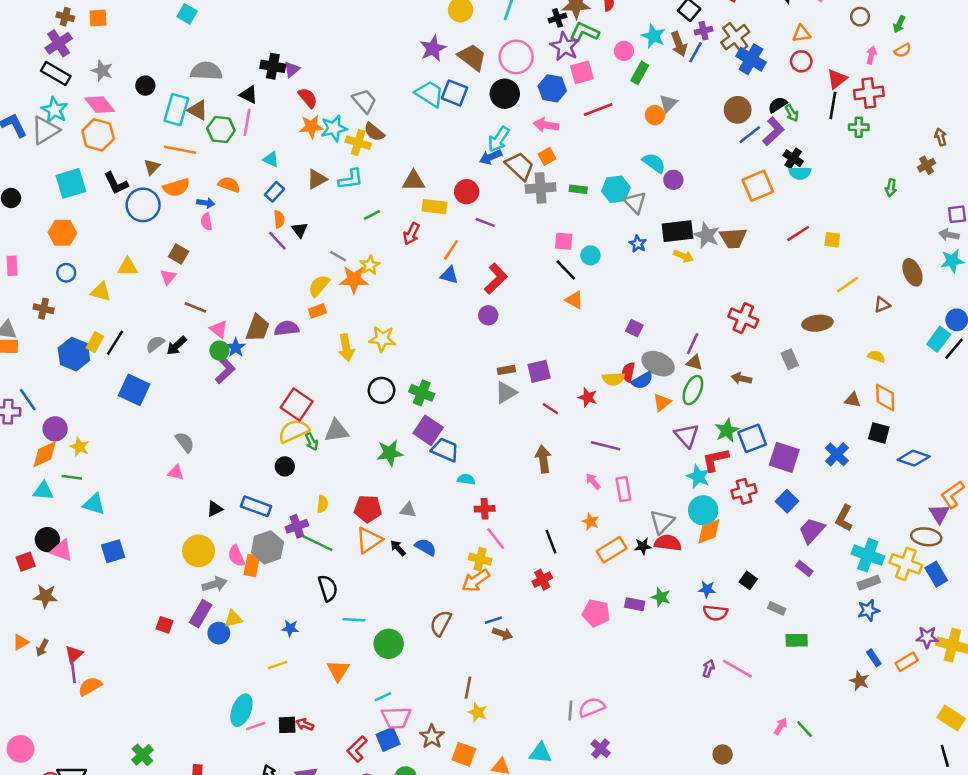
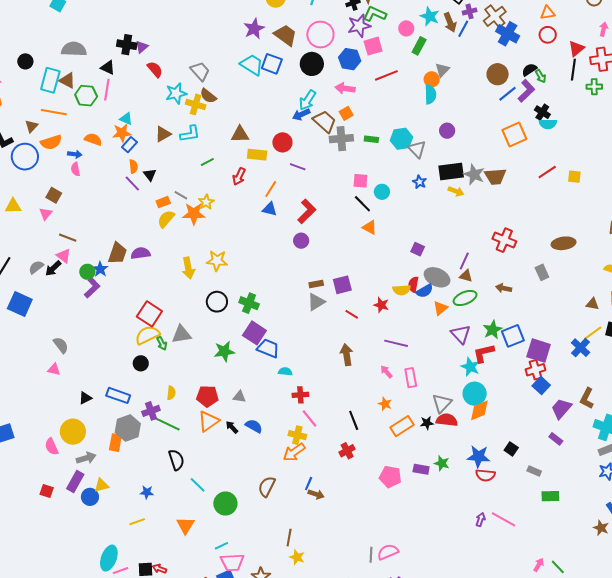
purple star: (565, 47) -> (359, 26), turned 30
orange star: (311, 127) -> (122, 133), moved
cyan semicircle: (654, 163) -> (430, 94), moved, turned 54
yellow line: (848, 285) -> (593, 333), moved
orange rectangle: (317, 311) -> (163, 202), moved
pink triangle: (219, 329) -> (64, 256), moved
green ellipse: (693, 390) -> (465, 298), turned 45
red cross: (744, 491) -> (535, 370), moved
pink semicircle: (236, 556) -> (52, 447), moved
blue star: (707, 589) -> (479, 457), size x1.6
cyan line: (354, 620) -> (198, 485), turned 42
blue line: (493, 620) -> (309, 484), turned -48

